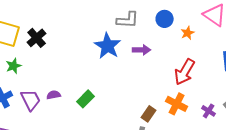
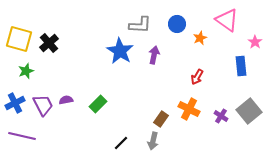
purple arrow: (142, 50) -> (154, 55), turned -78
red arrow: (185, 72) -> (197, 77), size x0.6

